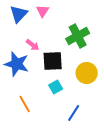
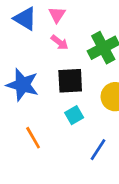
blue triangle: (19, 14) -> (25, 19), turned -42
pink arrow: (33, 45) -> (60, 42), moved

